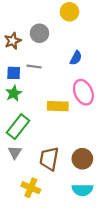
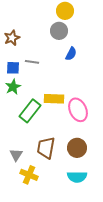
gray circle: (39, 33) -> (59, 31), moved
pink ellipse: (83, 92) -> (78, 110), moved
green rectangle: (18, 127) -> (30, 111), moved
gray triangle: (15, 152) -> (16, 155), moved

